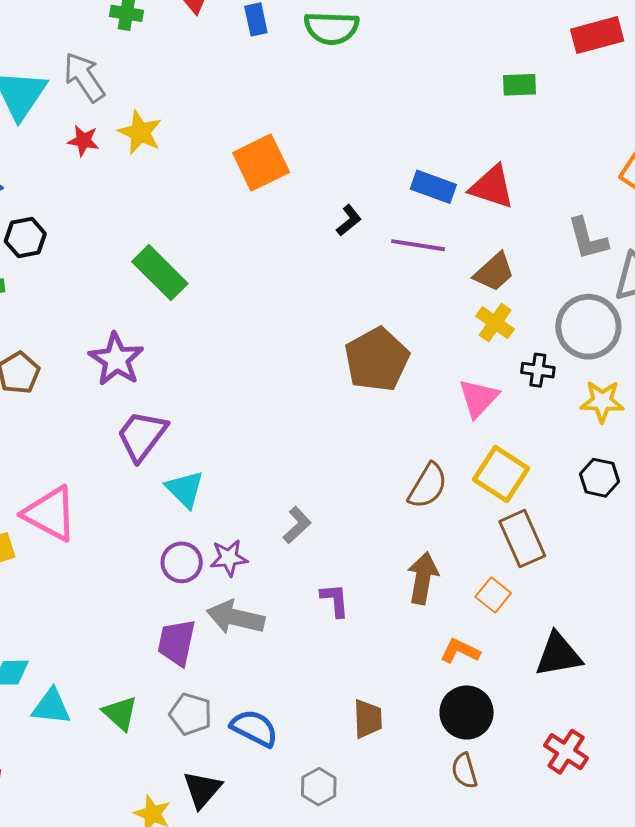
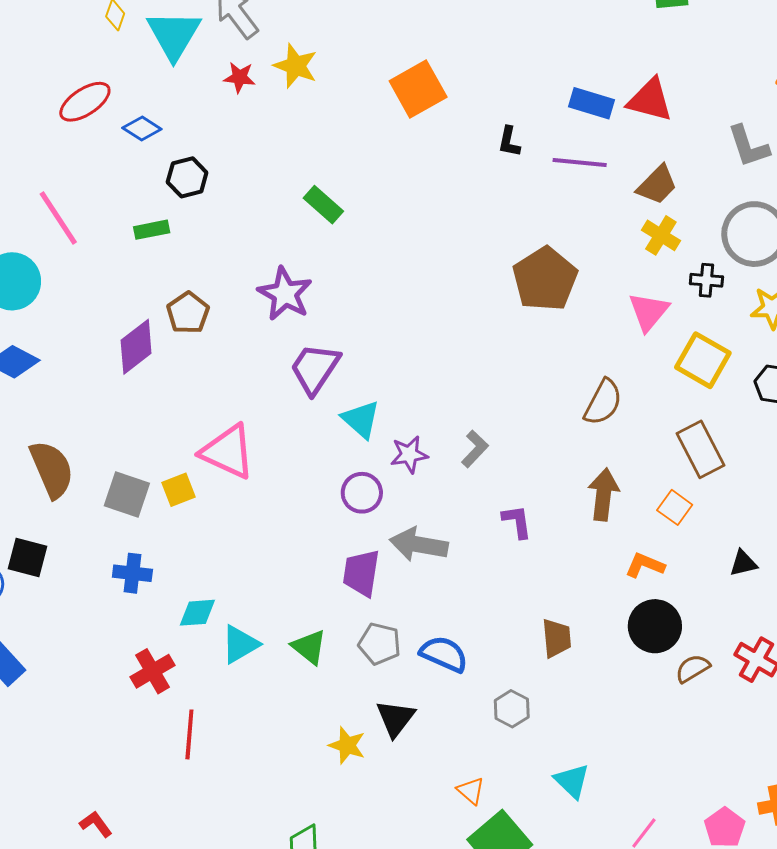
black L-shape: (349, 220) -> (509, 142), turned 144
green rectangle: (160, 273) -> (323, 205), size x0.7
yellow square: (501, 474) -> (703, 360), moved
purple star: (229, 558) -> (409, 454), moved
black triangle: (558, 655) -> (743, 563), size x0.6
cyan triangle: (51, 707) -> (240, 644), turned -33
brown semicircle: (464, 771) -> (693, 668), moved, turned 78

